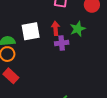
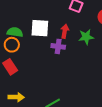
purple cross: (62, 43) -> (58, 46), moved

